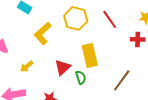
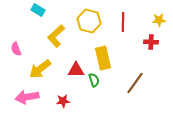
red line: (110, 19) -> (123, 22), turned 36
yellow arrow: (27, 66) -> (40, 69), size x1.6
red triangle: (63, 67) -> (76, 70), turned 42

